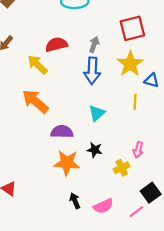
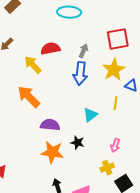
cyan triangle: (97, 113) -> (90, 115), moved
yellow cross: (122, 168) -> (107, 168), moved

